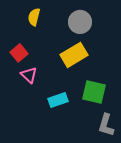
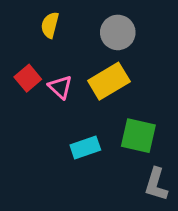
pink triangle: (29, 75) -> (60, 87), moved

